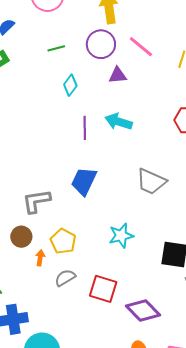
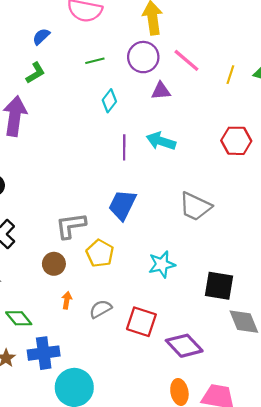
yellow pentagon: (63, 241) -> (100, 253), moved
orange arrow: (40, 258) -> (67, 300), moved

